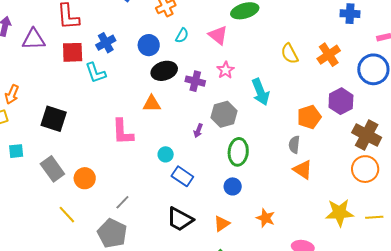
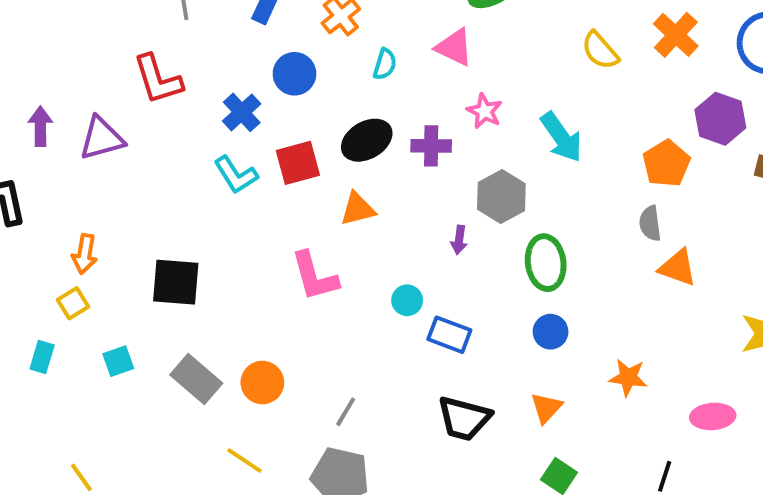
blue circle: (149, 45) -> (294, 74), moved
red square: (73, 52) -> (298, 163), moved

